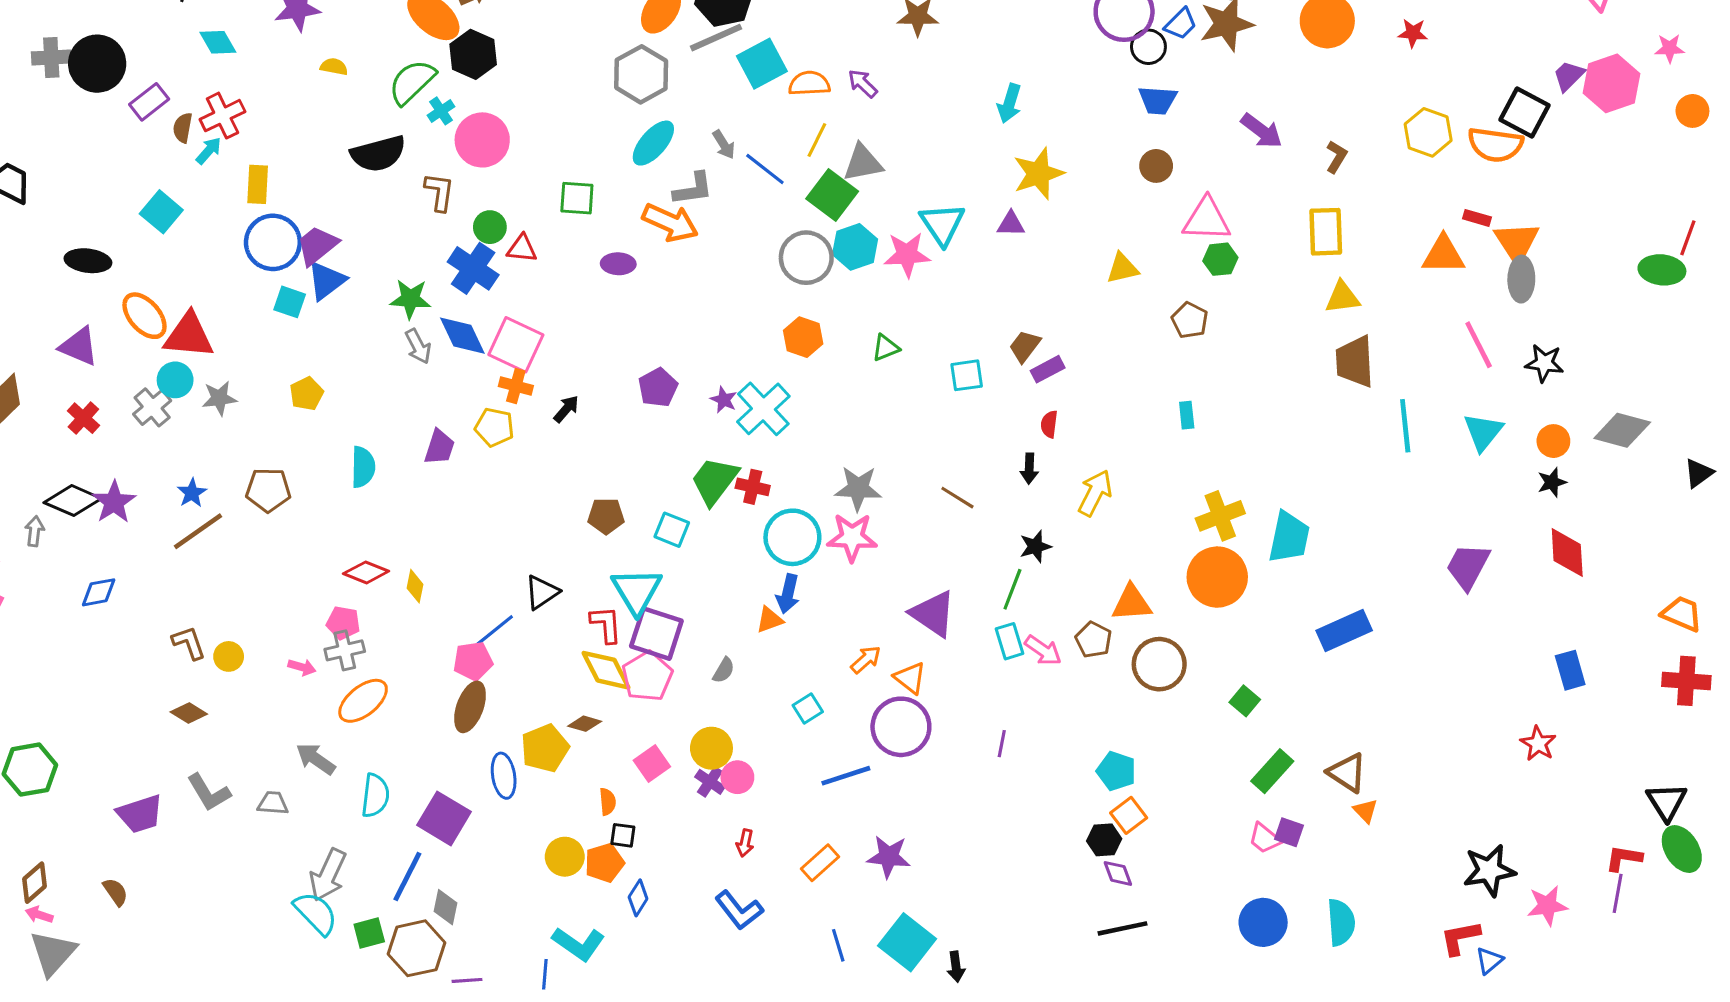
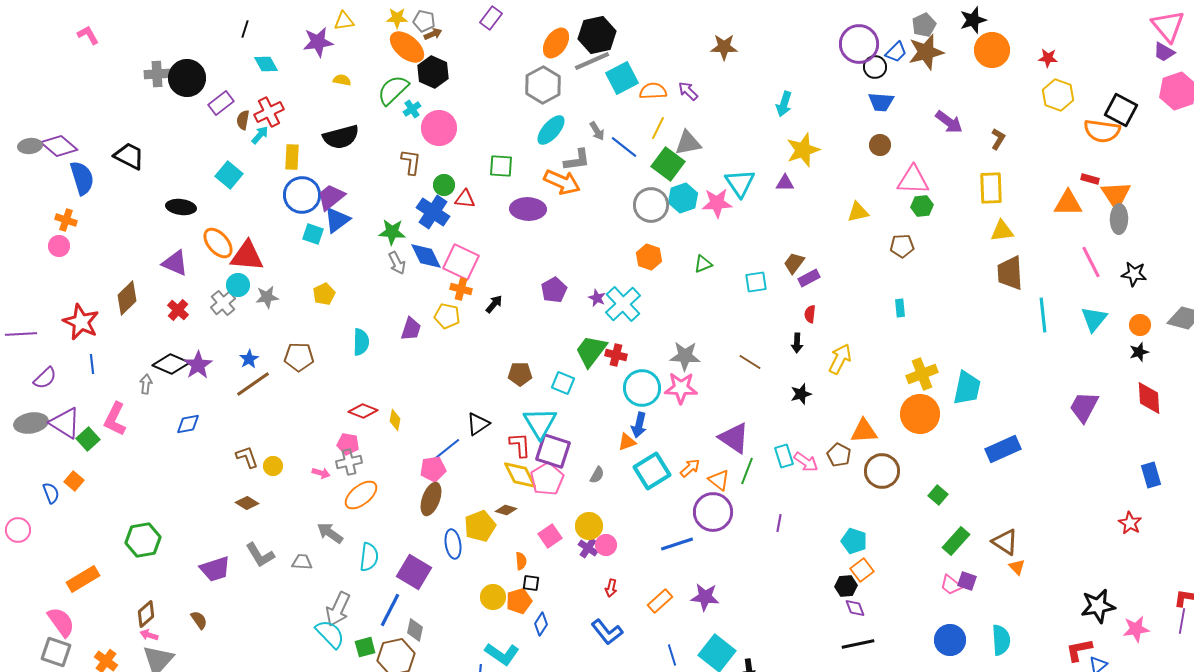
purple trapezoid: (1569, 76) -> (1164, 52), moved, turned -105
yellow hexagon: (1428, 132) -> (1058, 95), moved
black semicircle: (378, 154) -> (341, 137), moved
purple ellipse: (618, 264) -> (528, 209), size x1.6
brown pentagon: (1190, 320) -> (902, 246), turned -30
green line: (1012, 589) -> (747, 471), moved
cyan square: (808, 708) -> (652, 471), moved, size x1.8

